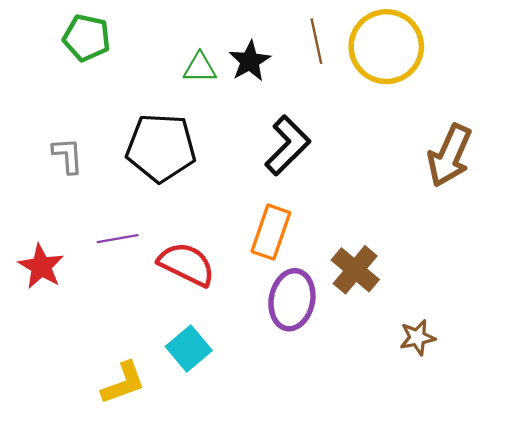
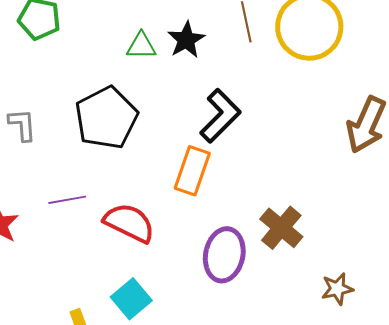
black pentagon: (161, 148) -> (106, 118), turned -30
orange rectangle: (271, 232) -> (192, 171), moved

